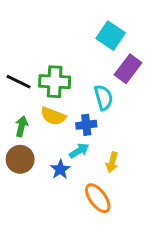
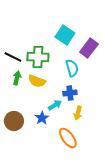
cyan square: (111, 36) -> (65, 35), moved
blue cross: (86, 125) -> (70, 93), moved
green arrow: (22, 126) -> (17, 78), moved
brown circle: (20, 159) -> (14, 121), moved

